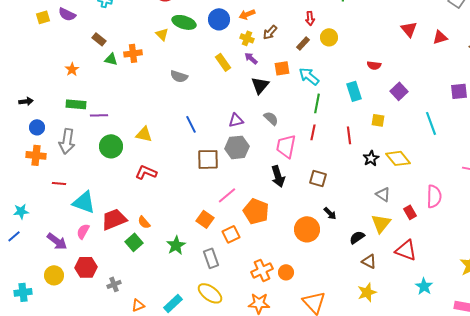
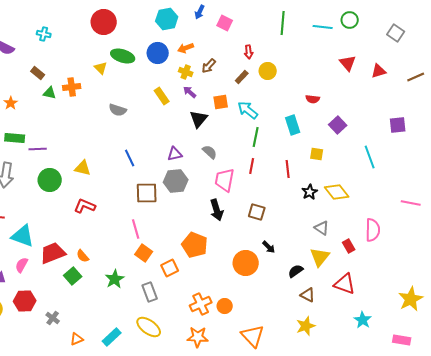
pink line: (227, 195) -> (136, 229), moved, turned -66
gray cross: (114, 284) -> (53, 318), turned -32

